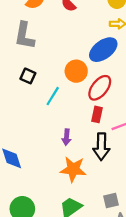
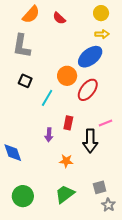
red rectangle: (97, 114) -> (68, 123), moved
purple arrow: (66, 137) -> (49, 135), moved
orange star: (73, 169) -> (66, 161), size x0.6

